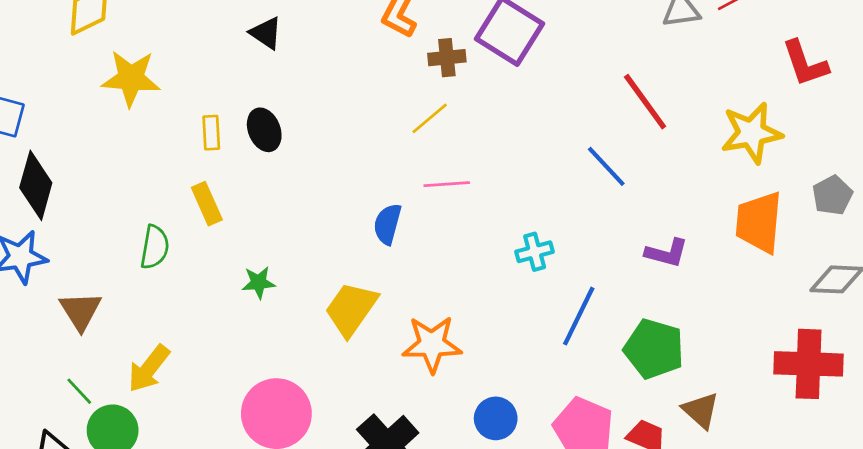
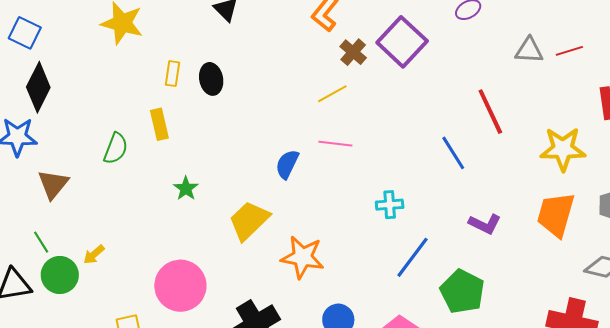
brown cross: (447, 58) -> (353, 52), turned 36
green star: (259, 283) -> (186, 188), turned 30
yellow arrow: (149, 369) -> (94, 254), moved, size x0.6

